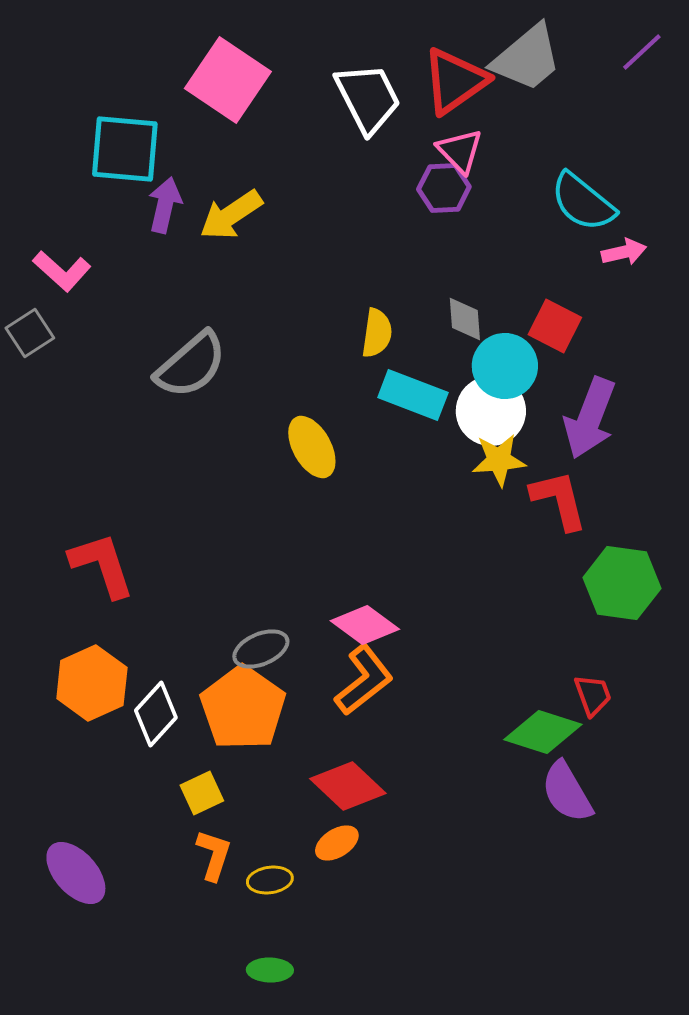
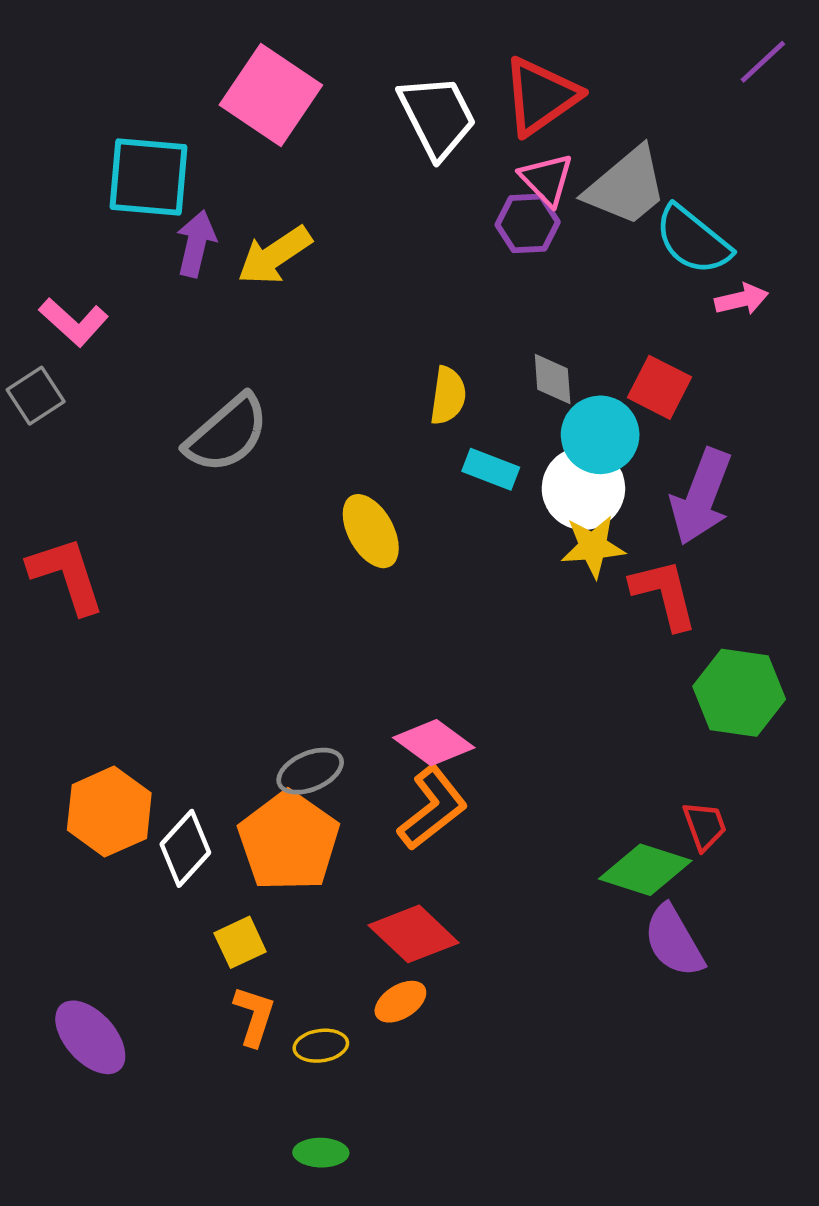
gray trapezoid: (527, 58) -> (626, 187), moved
cyan rectangle: (413, 395) -> (491, 469), size x0.7
red L-shape: (102, 565) -> (67, 575), moved

